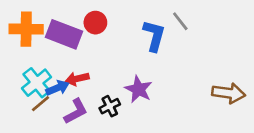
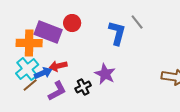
orange cross: (26, 29) -> (29, 43), moved

